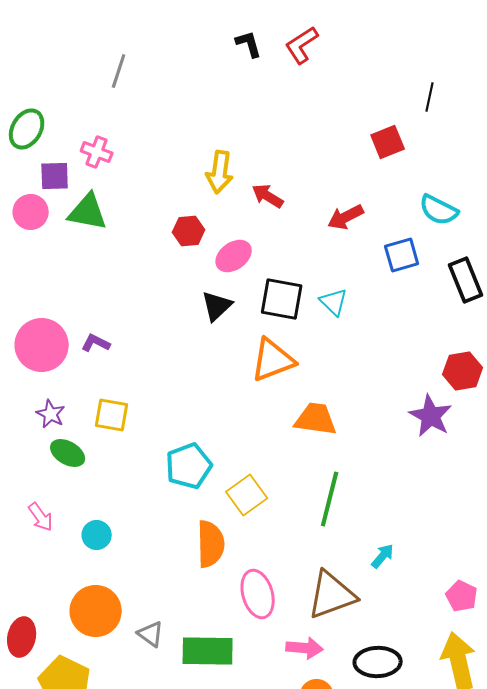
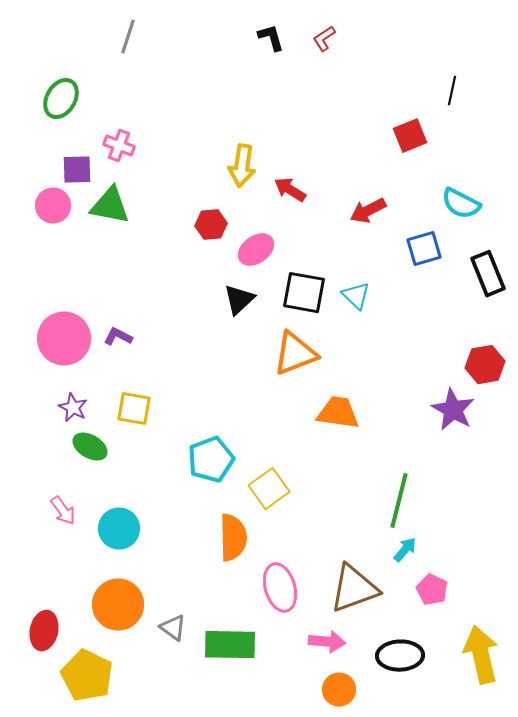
red L-shape: (302, 45) -> (324, 39), size x0.7
gray line: (119, 71) -> (128, 37), moved
green ellipse: (27, 129) -> (61, 99), moved
green line: (330, 499) -> (399, 501), moved
cyan circle: (97, 535) -> (119, 529), size x1.4
pink pentagon: (462, 596) -> (432, 590), moved

